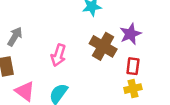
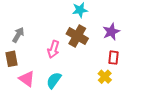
brown cross: (103, 46) -> (77, 36), moved
yellow cross: (133, 89) -> (105, 77), moved, turned -32

